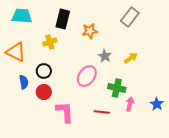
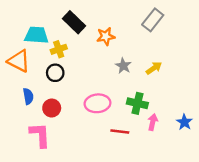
cyan trapezoid: (22, 16) -> (36, 35), moved
black rectangle: (63, 19) -> (74, 22), turned -60
black circle: (44, 71) -> (55, 73), moved
pink ellipse: (87, 76) -> (97, 103), moved, turned 50
pink L-shape: (65, 112) -> (40, 135), moved

